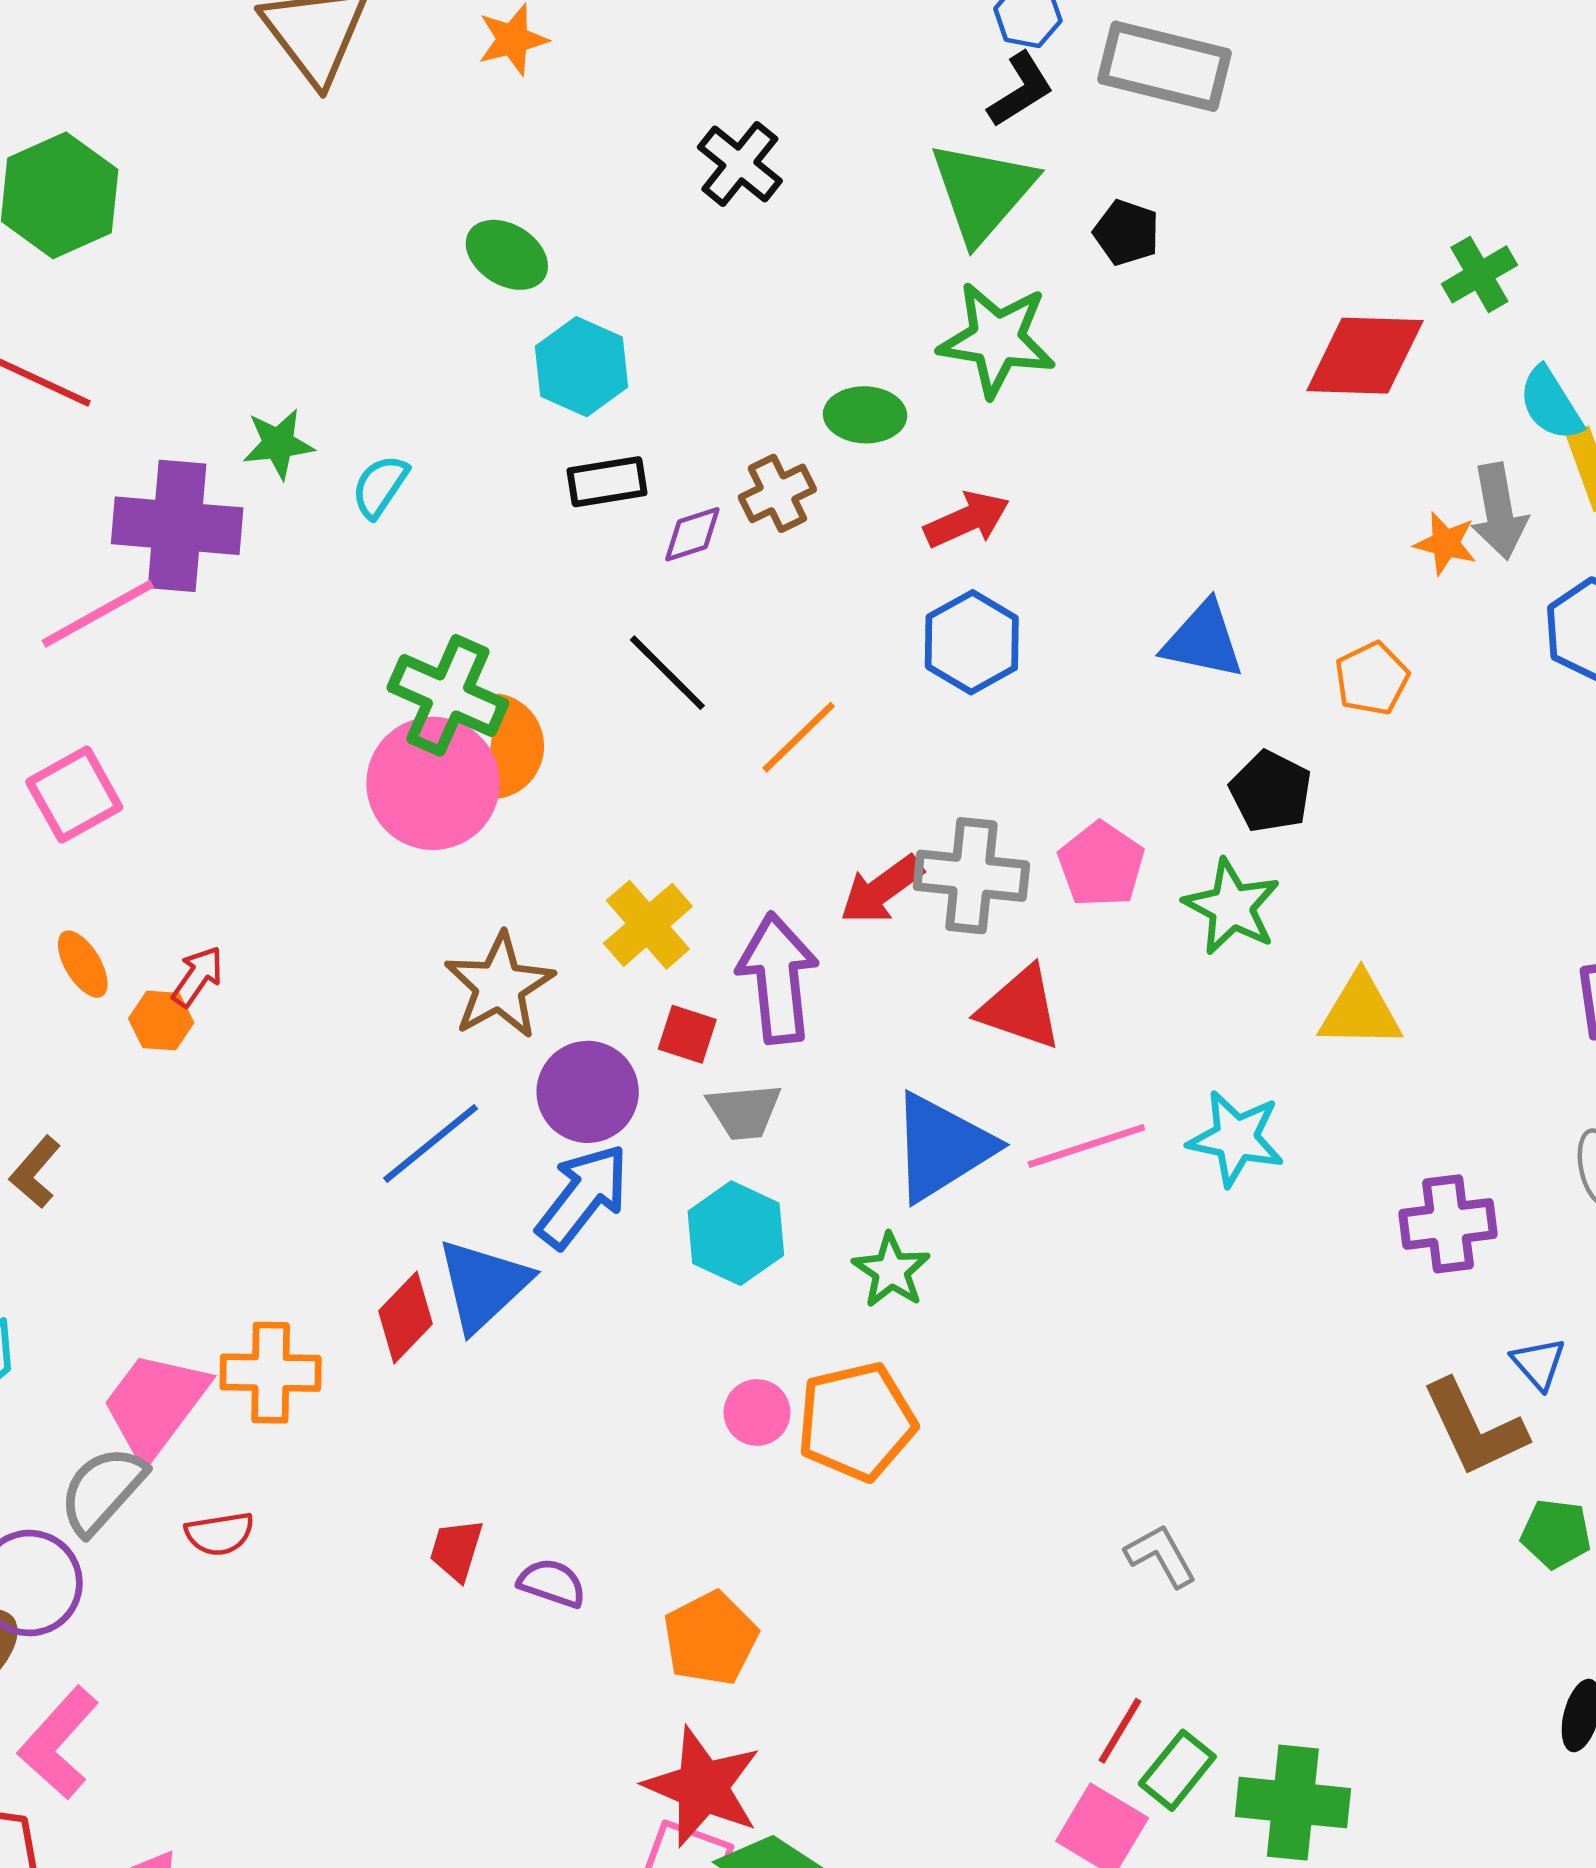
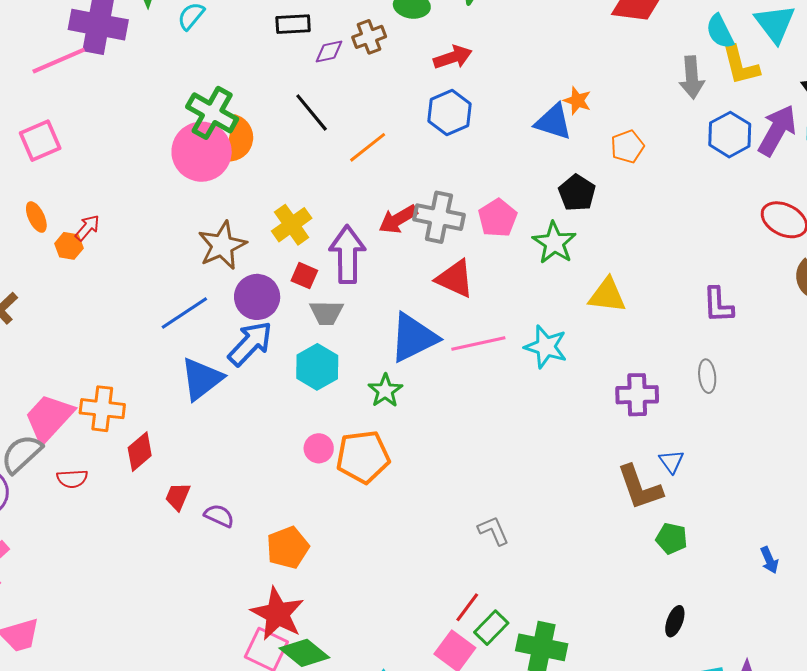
orange star: (1445, 543) -> (577, 101), moved
red diamond: (406, 1317) -> (140, 452), moved

